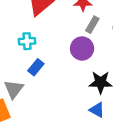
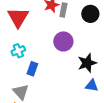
gray rectangle: (92, 25) -> (63, 10), moved

